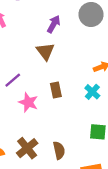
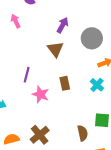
gray circle: (91, 14) -> (92, 38), moved
purple line: (13, 80) -> (27, 75), turned -35
brown semicircle: (59, 150) -> (83, 133), moved

